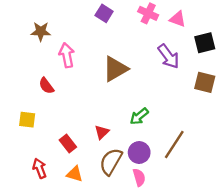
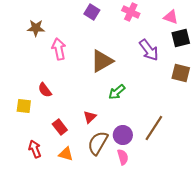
pink triangle: (178, 19) -> (171, 17), moved
red semicircle: (46, 86) -> (45, 90), moved
green arrow: (139, 116) -> (117, 92), moved

